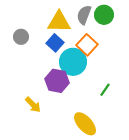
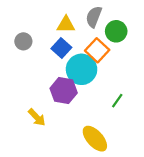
green circle: (104, 15) -> (116, 31), moved
yellow triangle: (59, 22) -> (66, 25), size x0.7

